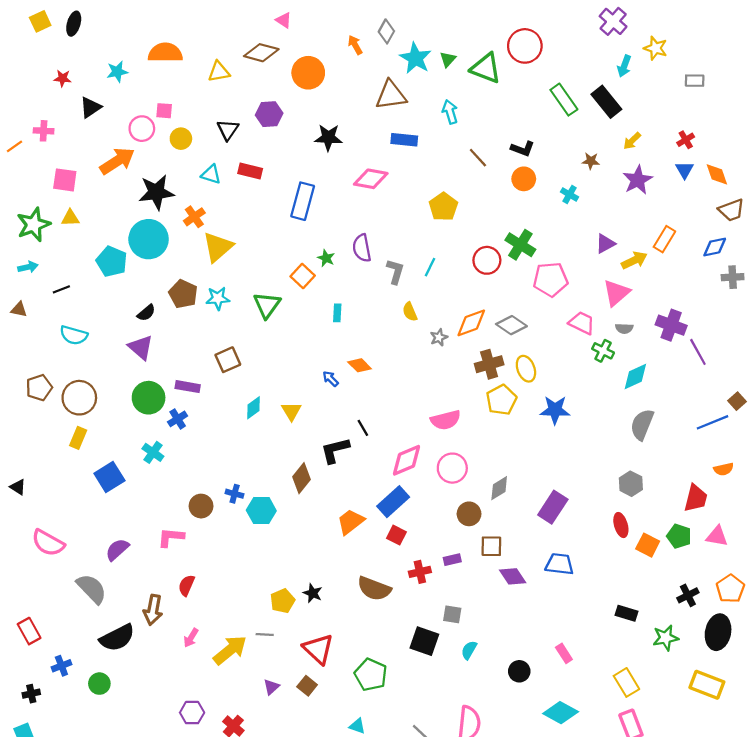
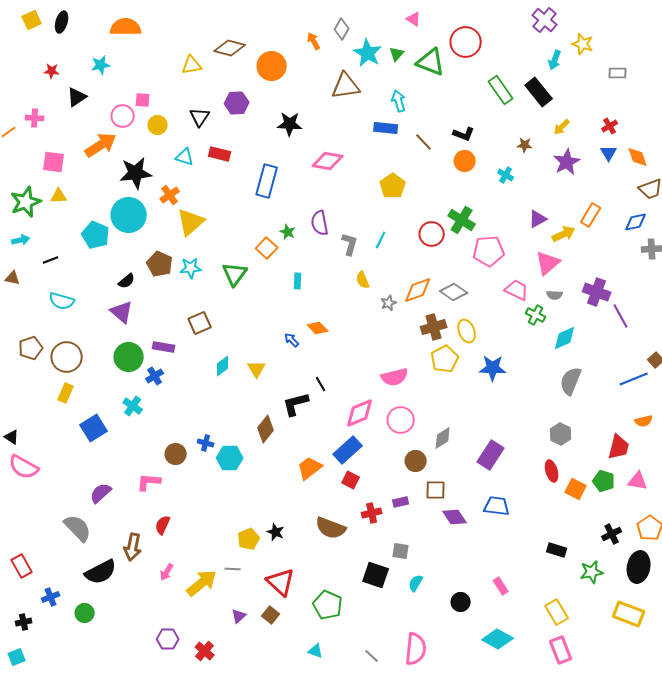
pink triangle: (284, 20) -> (414, 19), moved
orange semicircle: (165, 53) -> (126, 27), moved
blue rectangle: (404, 140) -> (386, 128), moved
pink semicircle: (48, 543) -> (24, 467), moved

